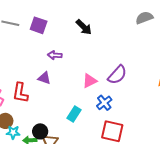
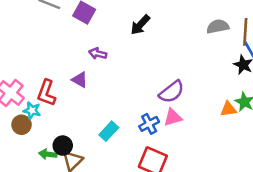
black arrow: (84, 27) -> (140, 25), turned 78
pink triangle: (90, 81) -> (173, 117), moved
cyan star: (13, 132) -> (32, 111), moved

